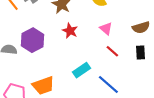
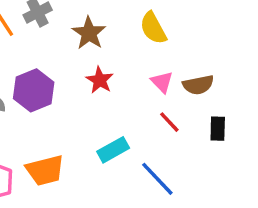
brown semicircle: (141, 27) -> (198, 85), moved

